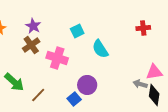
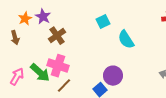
purple star: (33, 26) -> (43, 17), moved
pink cross: (57, 58) -> (58, 66), moved

